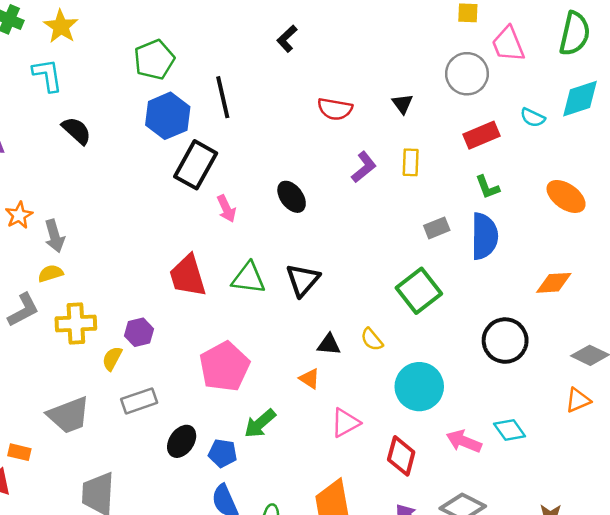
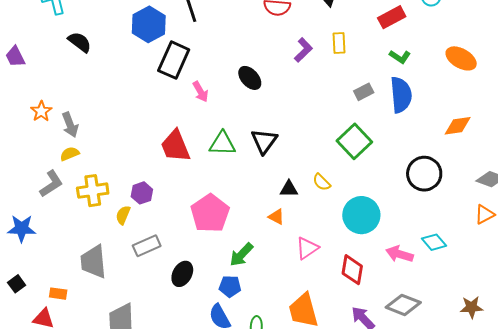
green L-shape: (487, 187) -> (400, 57), turned -30
gray trapezoid: (69, 415) -> (93, 262), turned 111
blue pentagon: (223, 453) -> (230, 286), moved

